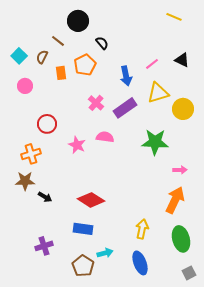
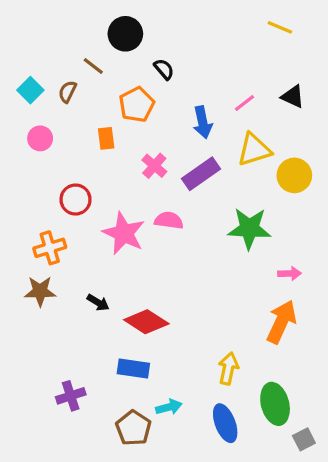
orange rectangle: (61, 73) -> (106, 138), moved
pink star: (77, 145) -> (124, 233), size x1.5
black arrow: (45, 197) -> (98, 303), moved
green ellipse: (181, 239) -> (275, 404), moved

